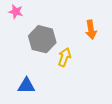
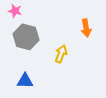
gray hexagon: (42, 39) -> (26, 37), moved

